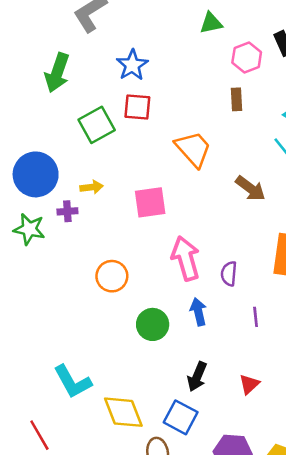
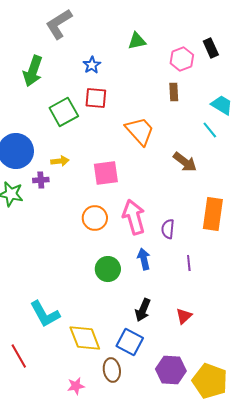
green triangle: (211, 23) -> (137, 41), moved
blue star: (132, 65) -> (92, 65), size x0.7
orange circle: (112, 276) -> (95, 218), moved

